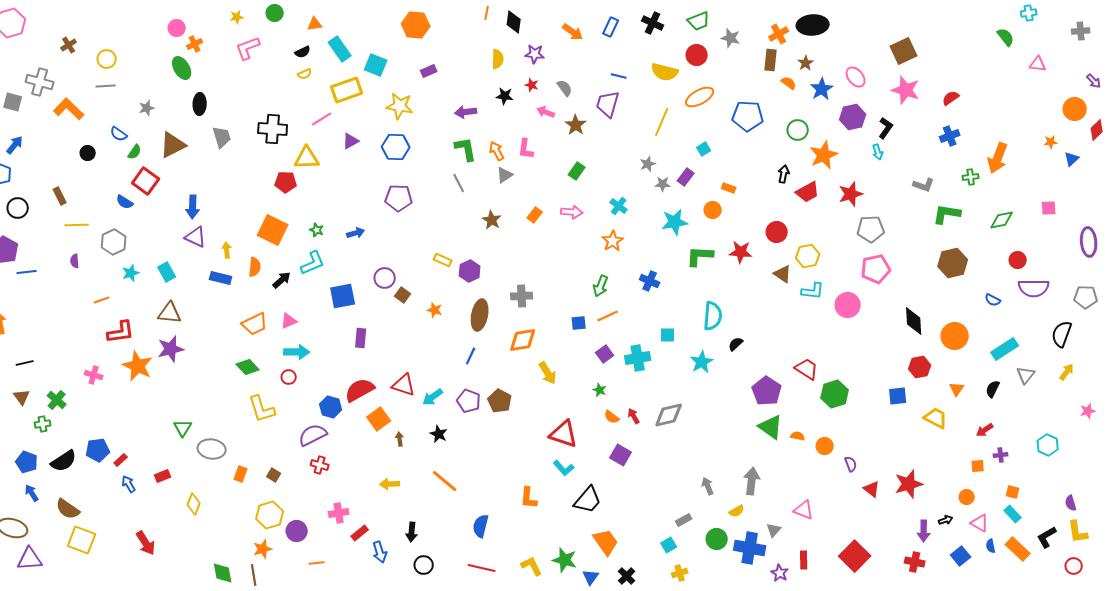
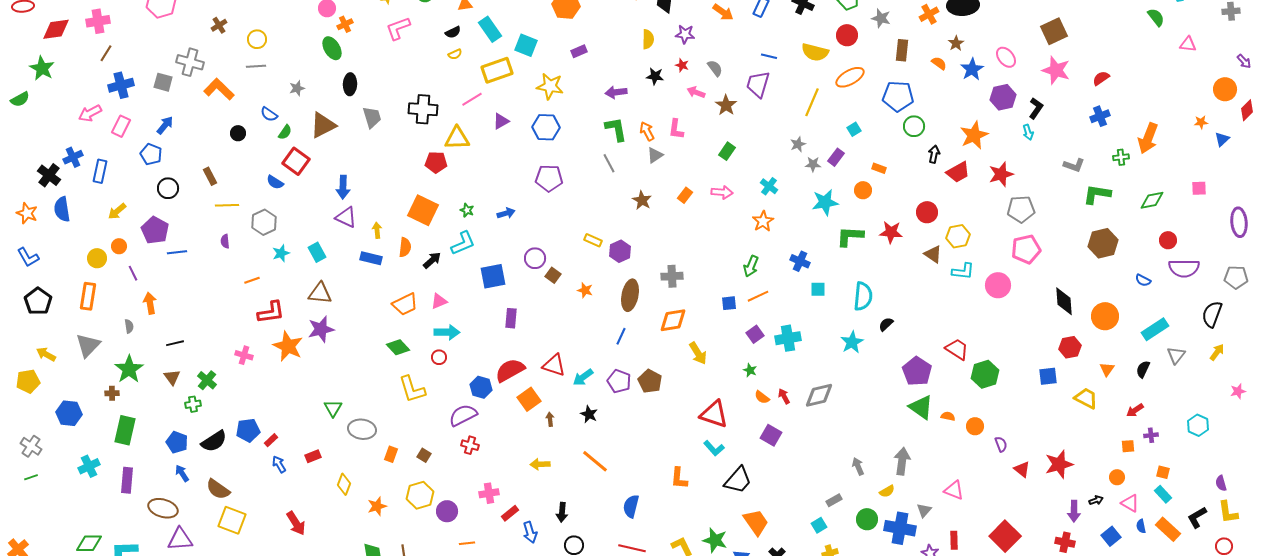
brown rectangle: (771, 60) -> (902, 50), moved
green circle: (798, 130) -> (914, 126), moved
cyan square: (668, 335) -> (818, 289), moved
orange star: (263, 549) -> (377, 506), moved

